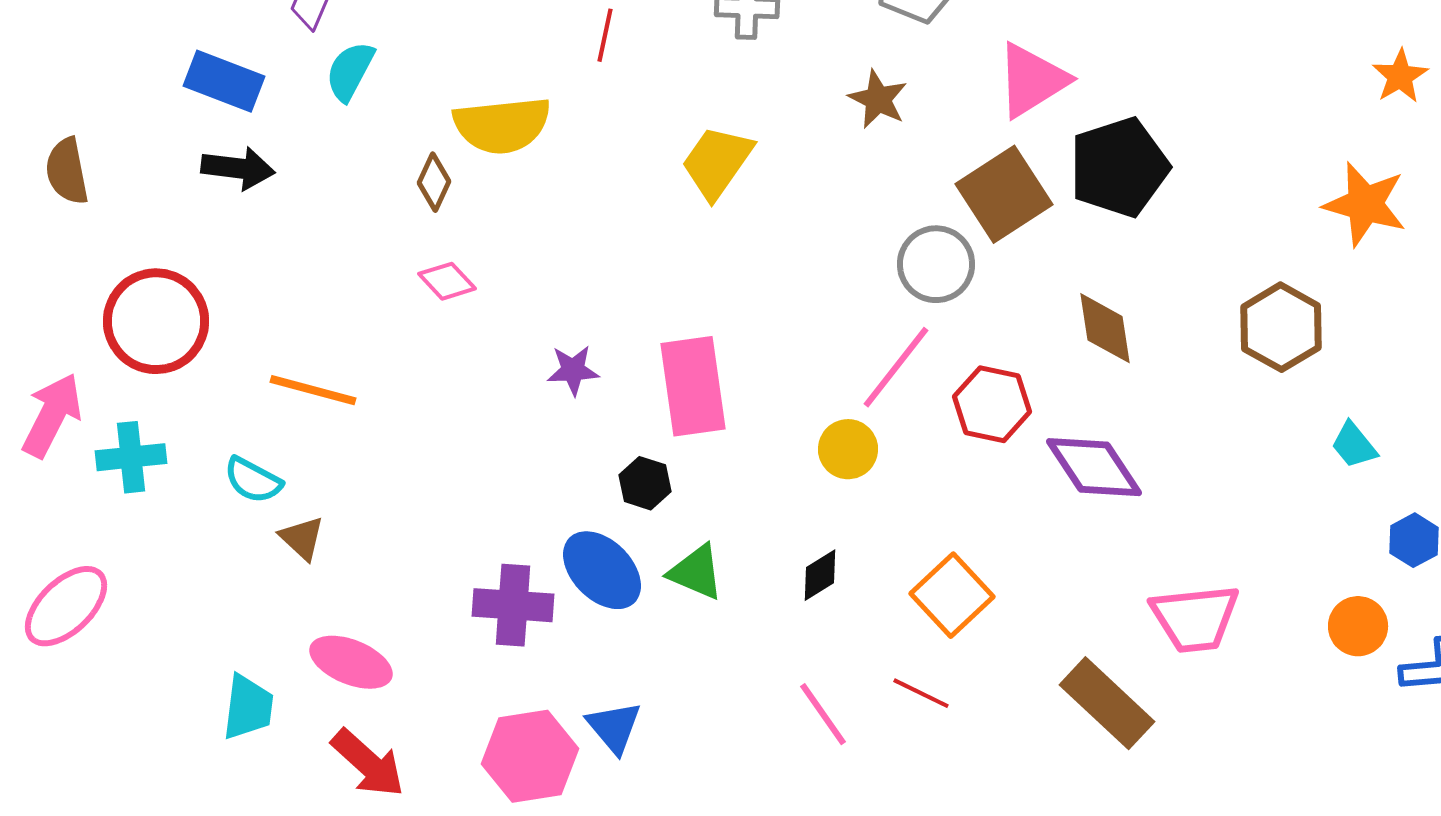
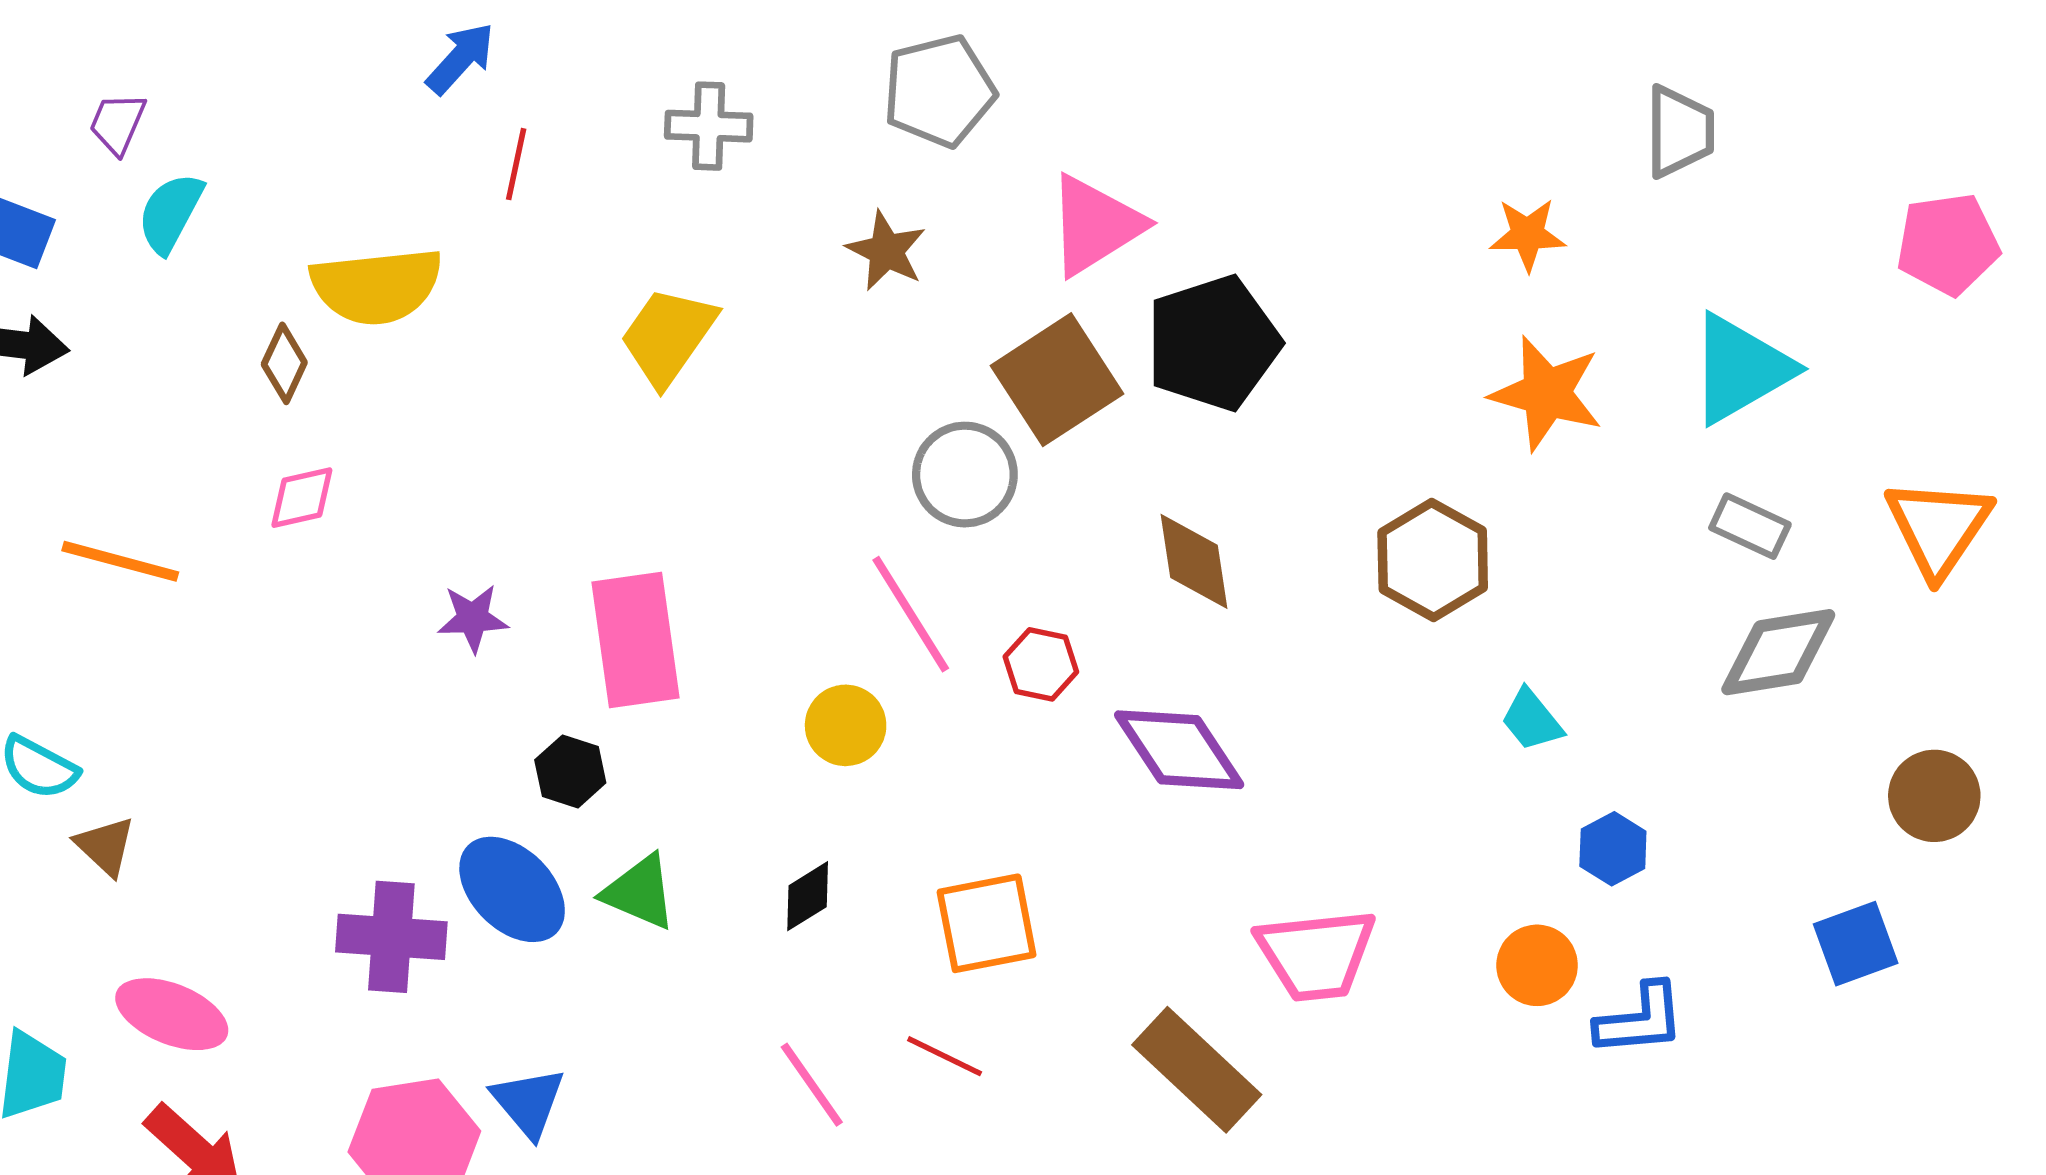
orange star: (1400, 76) -> (1528, 235), moved, turned 30
pink diamond: (447, 281) -> (302, 498), turned -60
pink line: (896, 367) -> (911, 614), turned -70
orange line: (313, 390) -> (120, 561), moved
red hexagon: (992, 404) -> (1041, 664), size x0.7
orange square: (952, 595) -> (987, 923), turned 32

